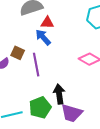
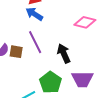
brown square: (18, 53) -> (16, 52), moved
black arrow: (59, 94) -> (64, 53), moved

